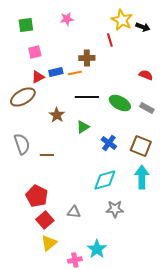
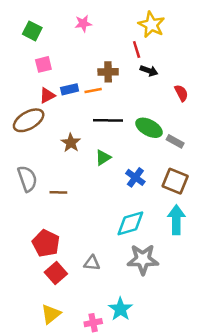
green square: (26, 25) -> (32, 31), turned 35
black arrow: (143, 27) -> (149, 71), moved
red semicircle: (146, 75) -> (181, 93), turned 40
gray rectangle: (147, 108) -> (175, 141), moved
gray star: (115, 209) -> (143, 259), size x1.4
yellow triangle: (49, 243) -> (51, 314), moved

